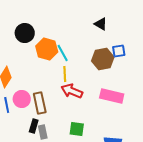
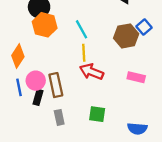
orange hexagon: (47, 49) -> (45, 25), moved
blue square: (119, 51) -> (144, 27), turned -32
pink rectangle: (112, 96) -> (136, 77), size x0.7
black rectangle: (34, 126) -> (38, 97), moved

